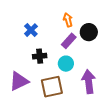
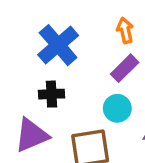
blue cross: (31, 30) -> (58, 45), size x1.6
black cross: (40, 56) -> (51, 94), moved

